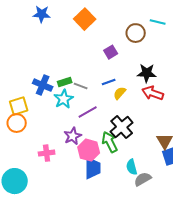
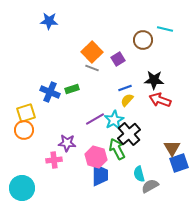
orange square: (85, 19) -> (92, 52), moved
blue line: (109, 82) -> (125, 88), moved
gray line: (81, 86) -> (92, 68), moved
cyan star: (64, 99) -> (114, 120), moved
purple star: (73, 136) -> (67, 143), moved, turned 30

